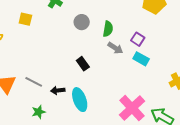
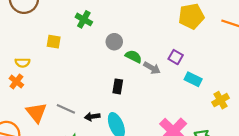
green semicircle: (108, 29) -> (133, 56), moved, turned -70
cyan rectangle: (141, 59) -> (193, 79), moved
black rectangle: (83, 64) -> (118, 86), turned 48

